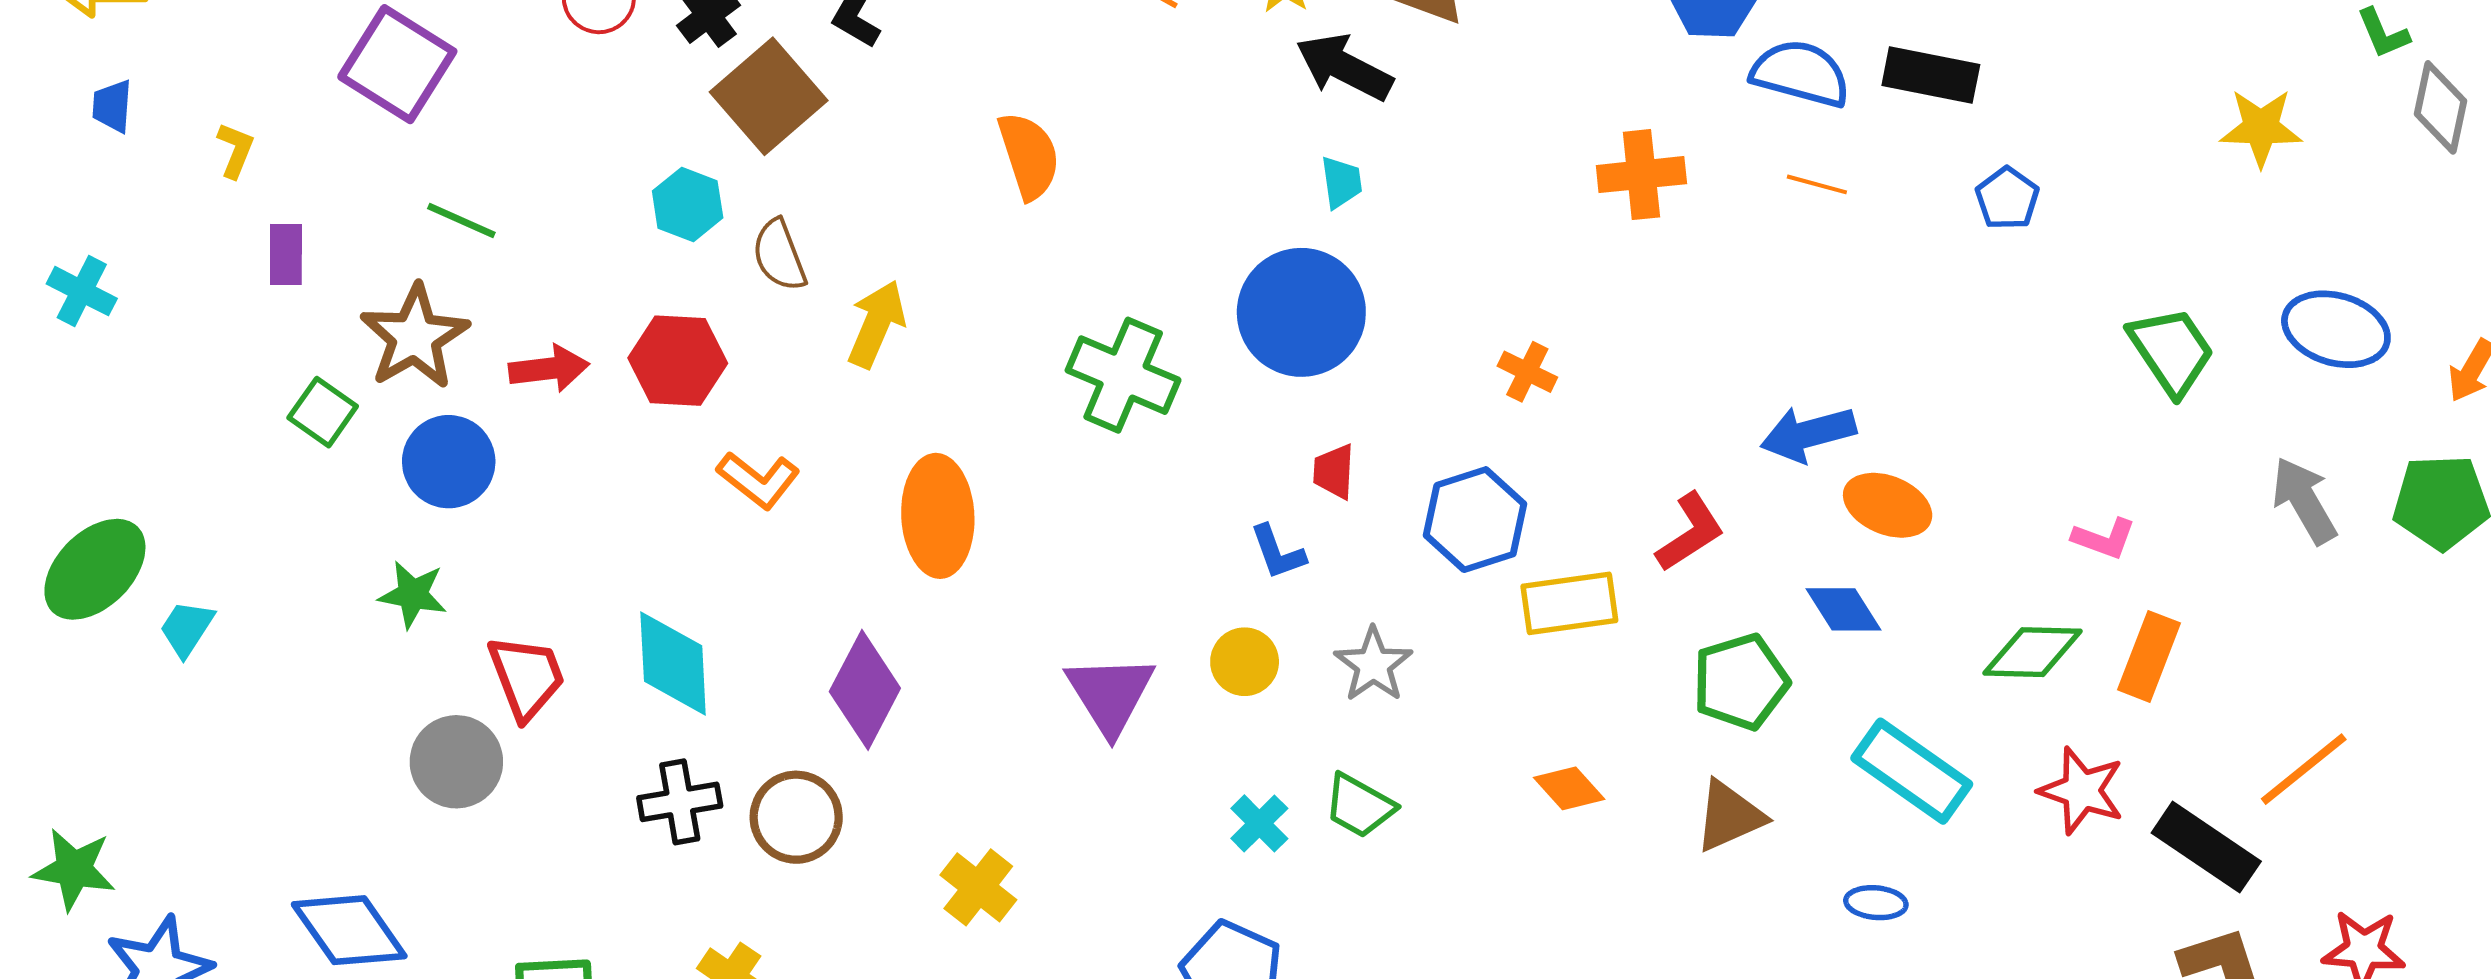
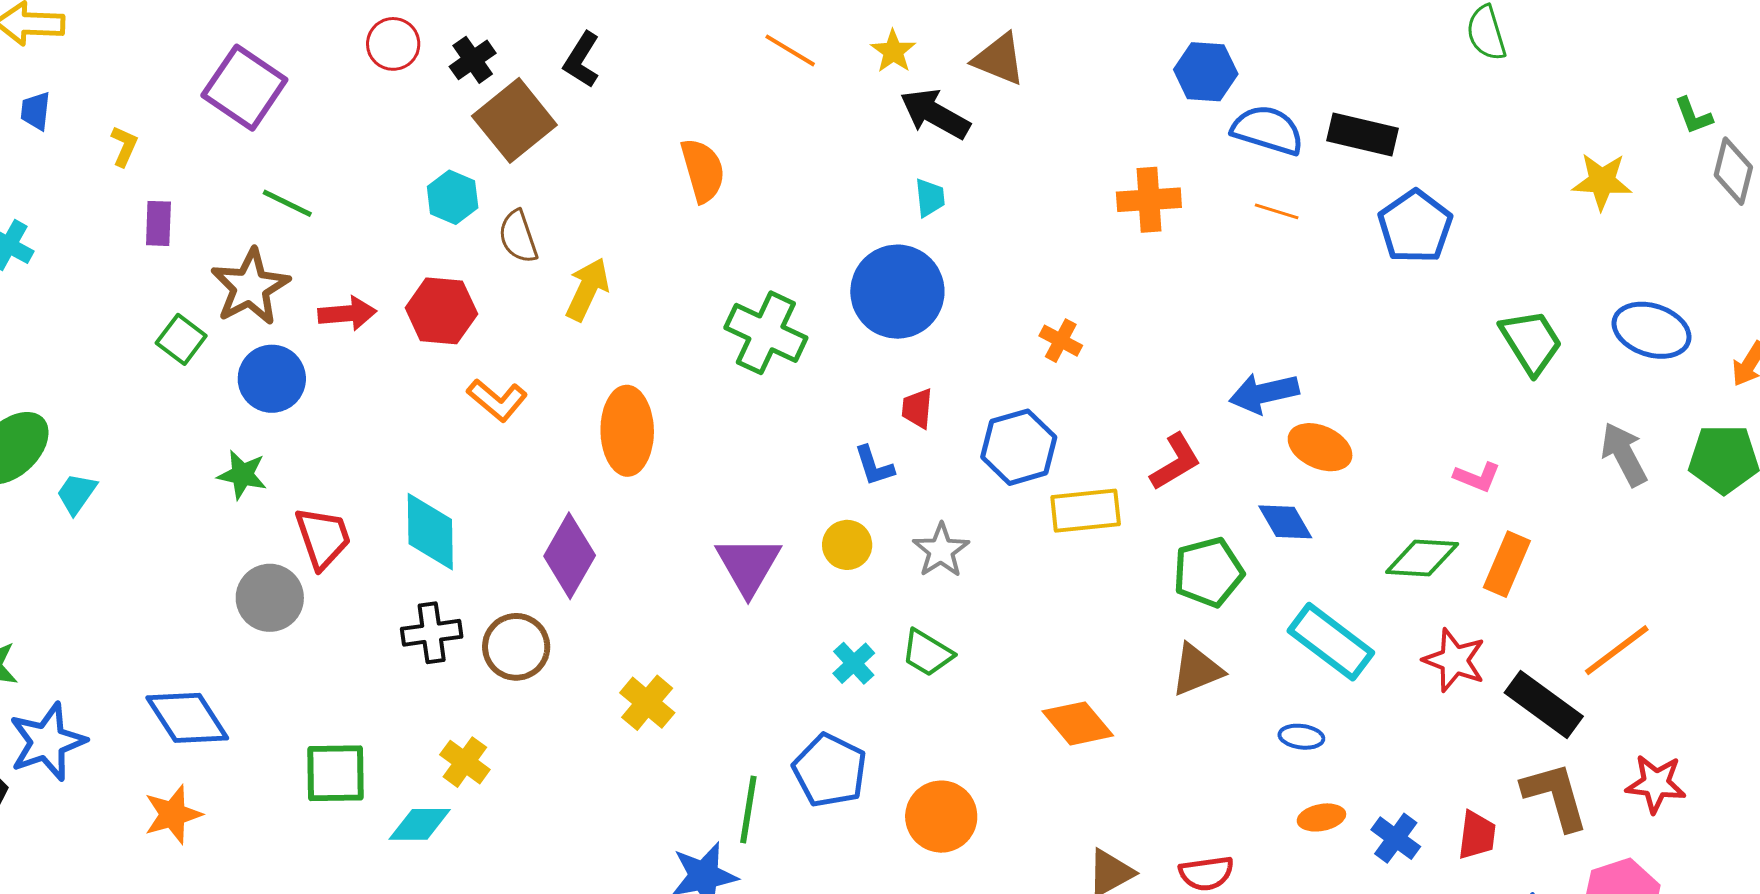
blue pentagon: (2007, 198) -> (1415, 227), size x1.6
orange diamond: (1569, 788) -> (1078, 723), moved, size x1.4

